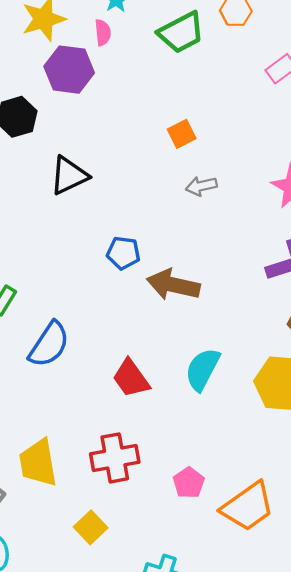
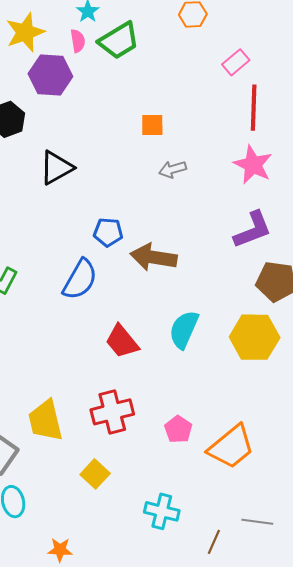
green trapezoid: (181, 32) -> (119, 41), moved
orange square: (182, 134) -> (152, 125), turned 30
blue semicircle: (49, 345) -> (80, 279), moved

